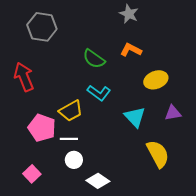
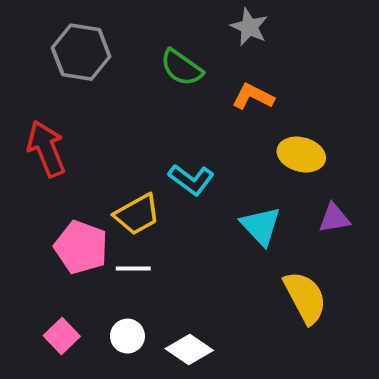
green semicircle: (94, 59) -> (182, 68), moved
yellow ellipse: (156, 80) -> (301, 155), turned 35
white circle: (74, 160) -> (127, 336), moved

